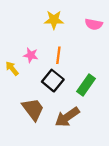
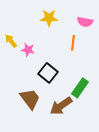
orange line: (58, 55) -> (73, 43), moved
yellow arrow: (12, 68) -> (11, 41), moved
green rectangle: (86, 85) -> (80, 88), moved

